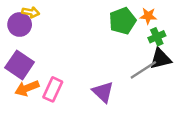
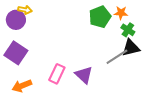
green cross: (157, 37) -> (128, 30), turned -32
orange arrow: (27, 88) -> (22, 86), moved
pink rectangle: (53, 89) -> (57, 74), moved

